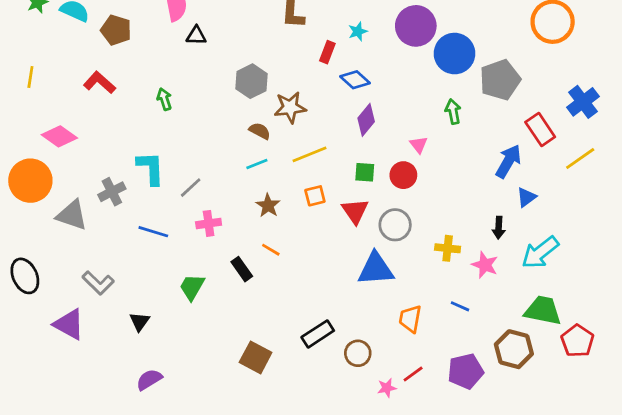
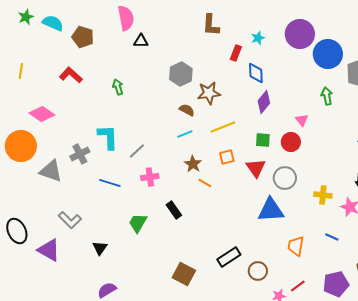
blue diamond: (355, 80) -> (256, 73), turned 45
orange line: (271, 250) -> (205, 183), moved
black ellipse: (25, 276) -> (17, 231), moved

